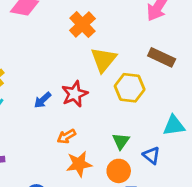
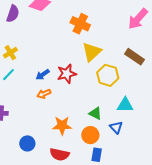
orange cross: (82, 25) -> (80, 24), turned -30
cyan triangle: (174, 126) -> (125, 105), moved
orange arrow: (66, 136) -> (44, 94), moved
green triangle: (121, 141) -> (95, 113), turned -48

